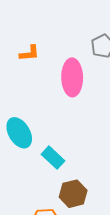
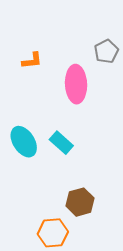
cyan rectangle: (53, 158) -> (61, 143), moved

